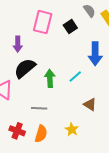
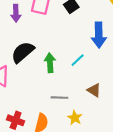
purple arrow: (18, 44) -> (16, 13), moved
gray line: (39, 108) -> (59, 98), moved

